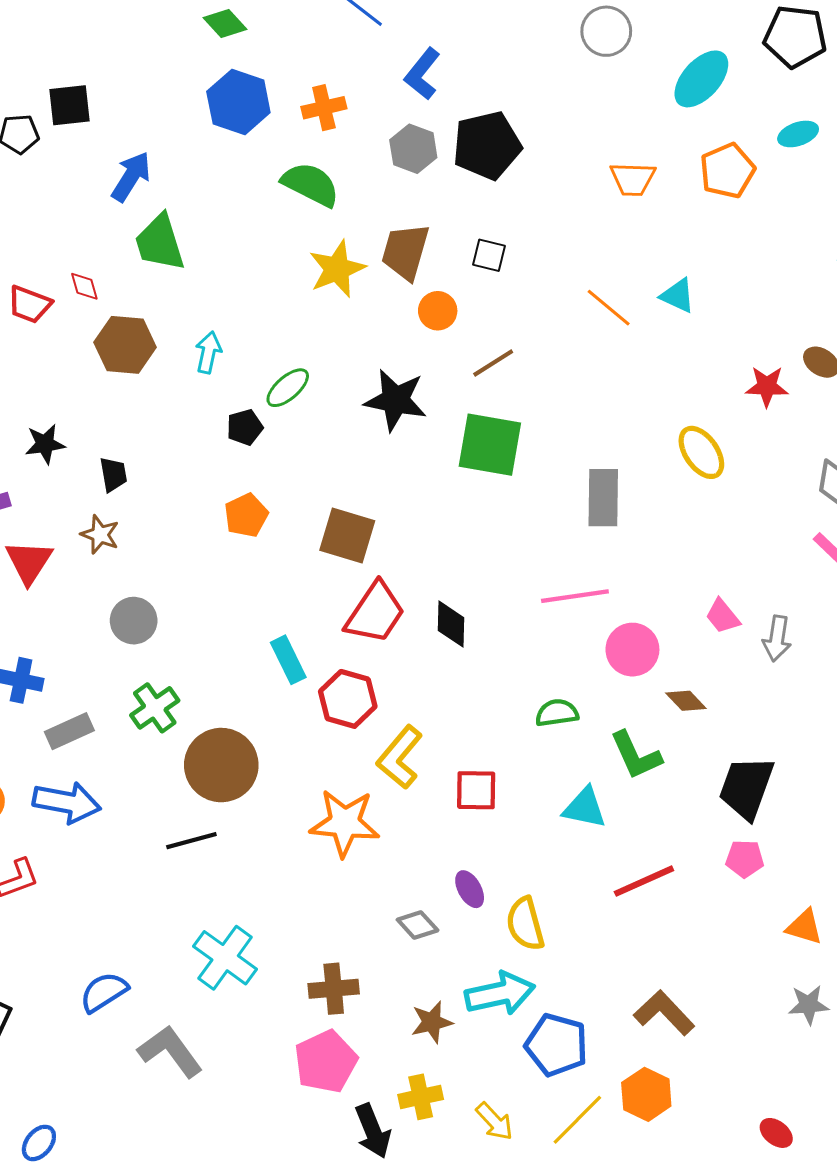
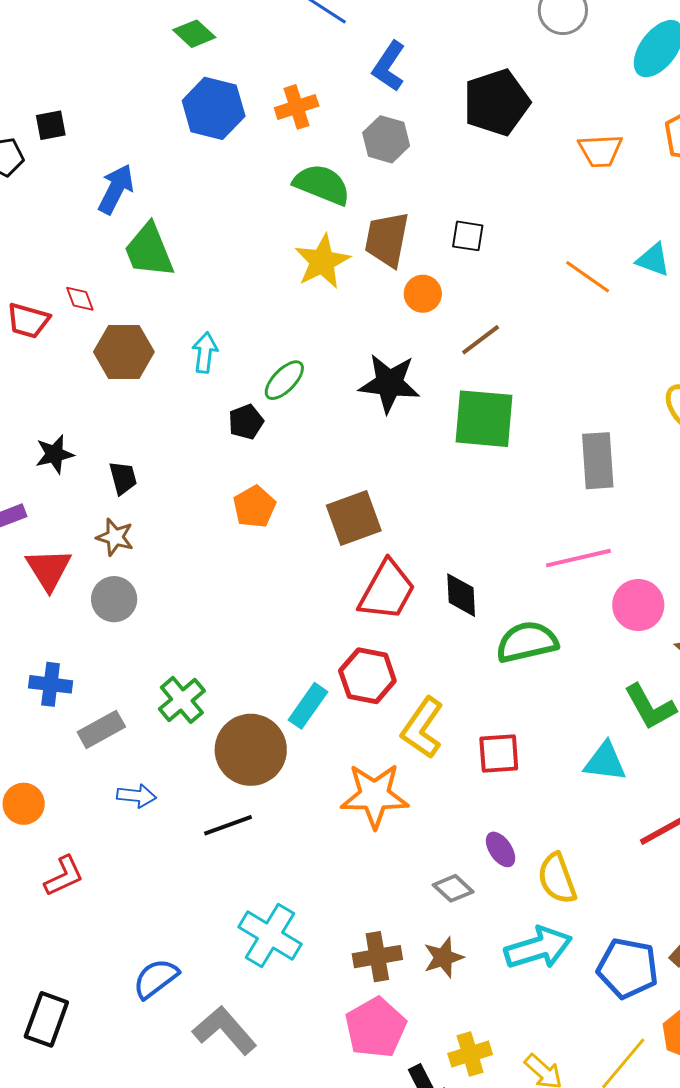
black square: (70, 105) -> (51, 125), size x0.7
black pentagon: (487, 145) -> (496, 102), moved
green semicircle: (311, 184) -> (322, 184), moved
brown square: (347, 535) -> (354, 518), turned -32
gray circle: (134, 621) -> (114, 599), moved
cyan rectangle: (288, 660) -> (308, 706), moved, turned 66
green semicircle: (557, 713) -> (527, 642), moved, size x1.5
blue arrow: (67, 802) -> (137, 796), moved, size x0.6
brown star: (432, 1022) -> (443, 957), moved
blue pentagon: (557, 1045) -> (628, 968), moved

